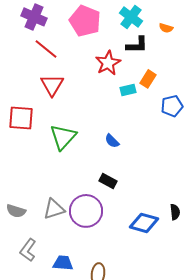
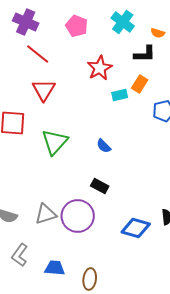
pink pentagon: (85, 21) -> (77, 26), size x0.7
black L-shape: (137, 45) -> (145, 54), moved

